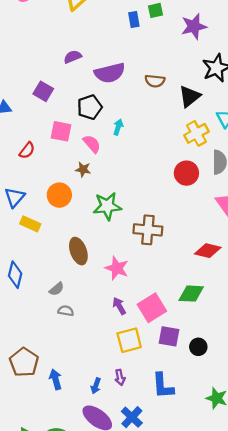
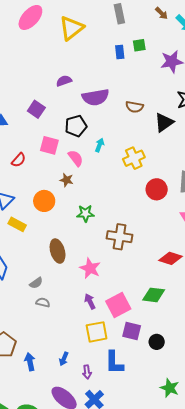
yellow cross: (196, 133) -> (134, 158), moved
green star: (107, 206) -> (85, 213), size x0.7
purple arrow: (120, 377) -> (87, 372), moved
blue arrow: (96, 386) -> (64, 359), moved
blue L-shape: (163, 386) -> (114, 363), moved

